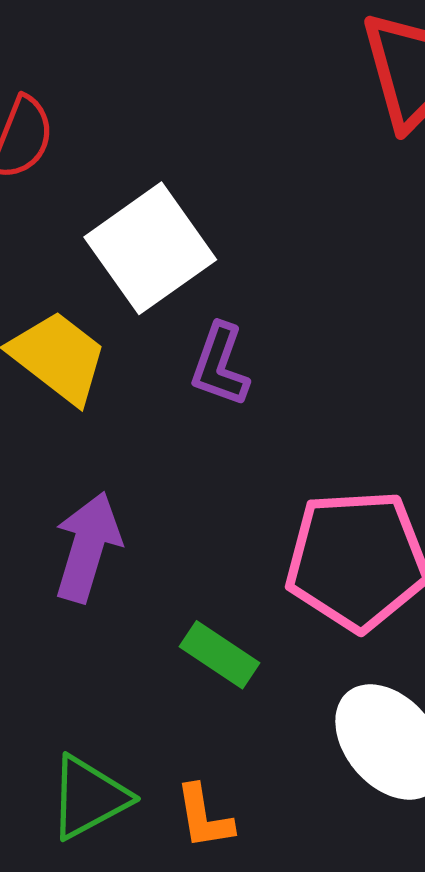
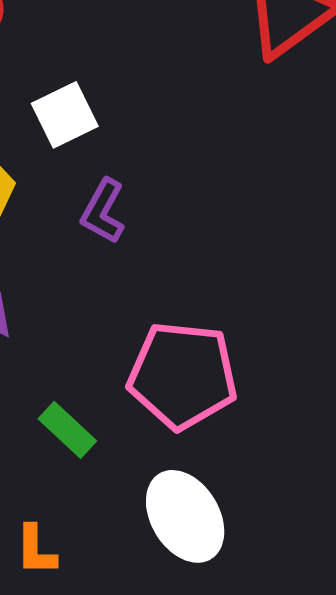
white square: (150, 248) -> (65, 115), size x0.7

